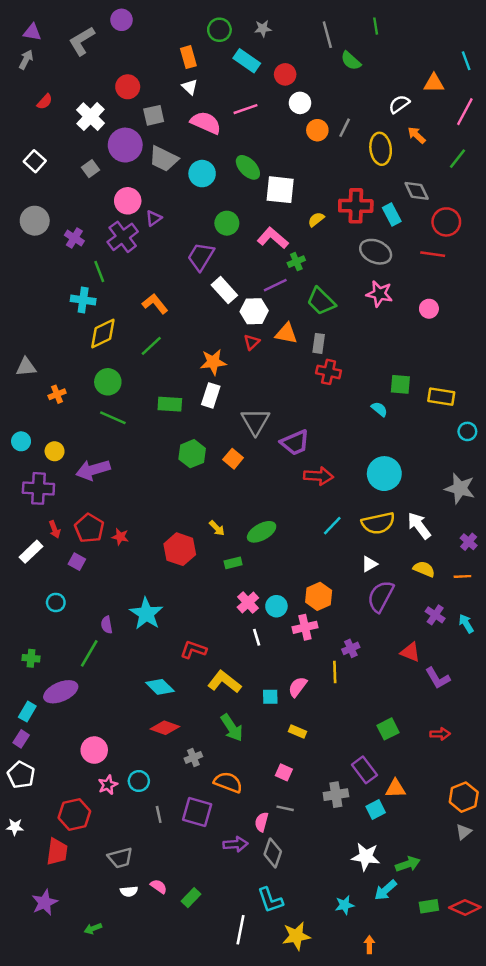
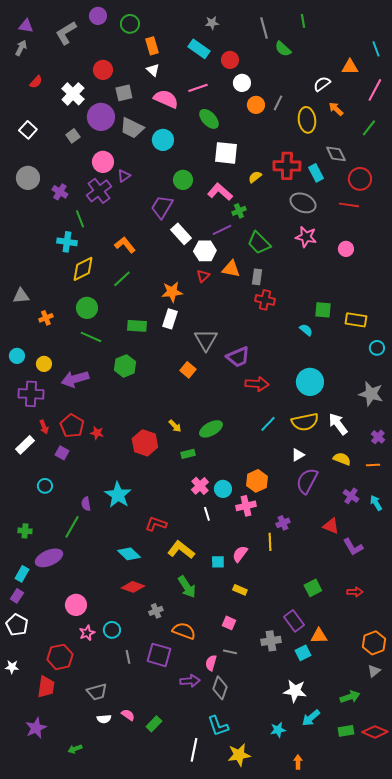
green circle: (219, 30) -> (130, 24), moved
green ellipse: (248, 167) -> (209, 119), moved
green hexagon: (192, 454) -> (125, 366), moved
green arrow: (408, 864) -> (350, 697), moved

